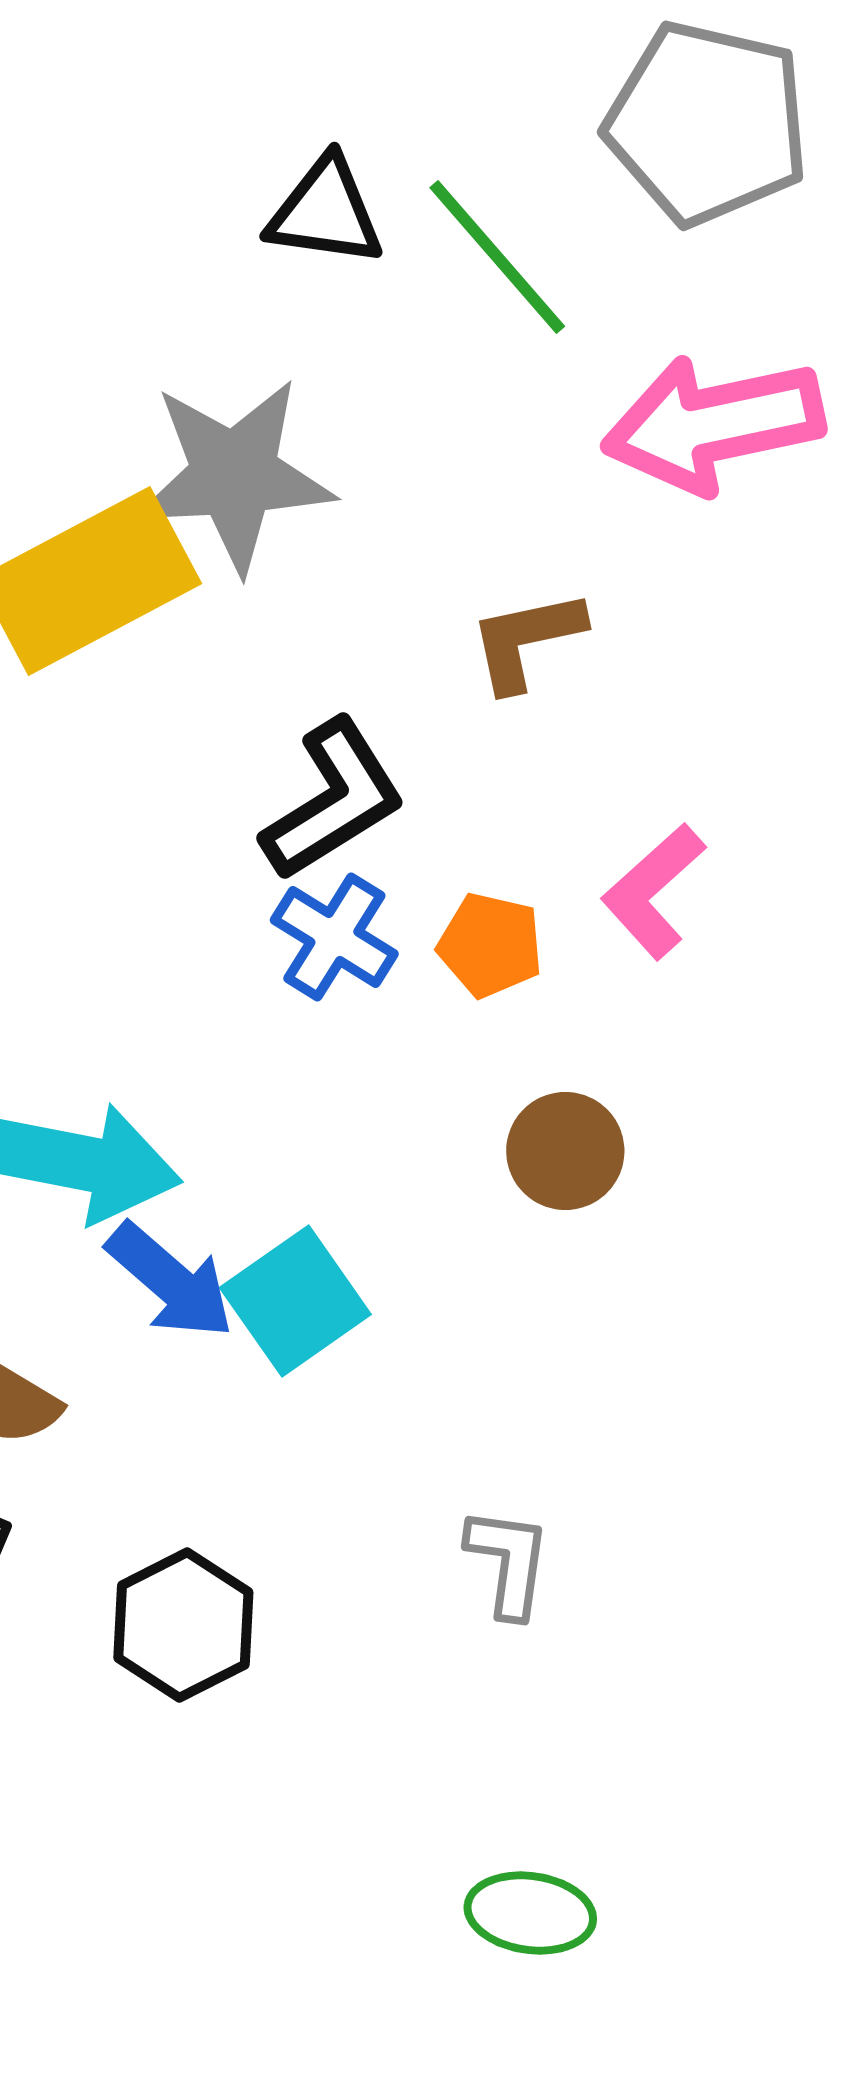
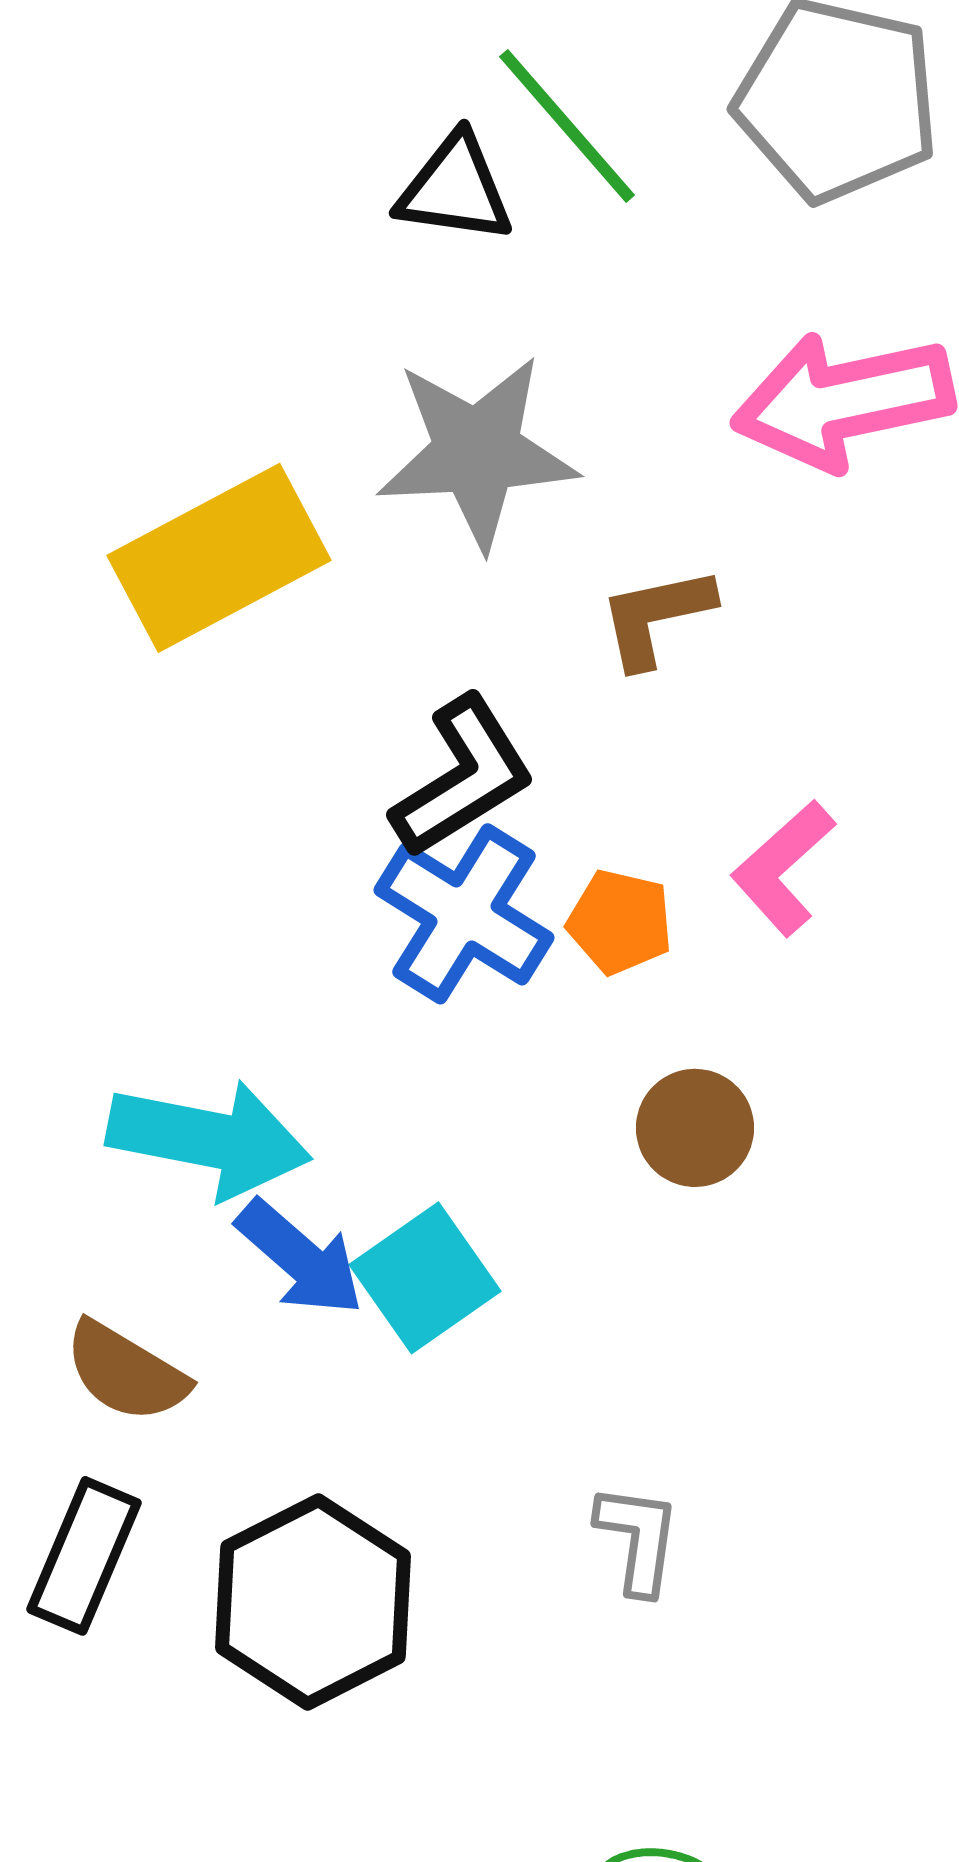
green line: (497, 257) -> (567, 126), moved
gray star: (234, 475) -> (477, 452), moved
blue cross: (334, 937) -> (464, 914), size x1.4
black hexagon: (183, 1625) -> (313, 1602), size x1.4

